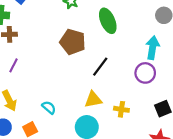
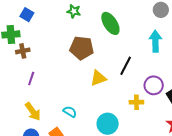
black line: (100, 67) -> (126, 66), moved
purple circle: (145, 73) -> (154, 85), moved
yellow triangle: (93, 100) -> (98, 78), moved

